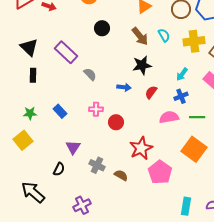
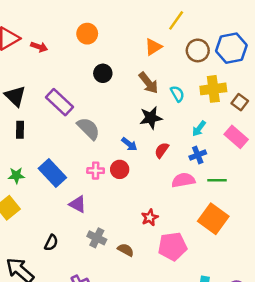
cyan semicircle: (164, 35) -> (177, 94), moved
gray semicircle: (90, 74) -> (88, 129), size x1.5
blue arrow: (124, 87) -> (129, 144), turned 32
blue rectangle: (60, 111) -> (52, 173), size x1.6
red circle: (116, 122) -> (120, 169), moved
purple triangle: (73, 147) -> (78, 204), moved, turned -35
red star: (141, 148) -> (150, 217), size x0.6
pink pentagon: (160, 172) -> (173, 246), turned 30

